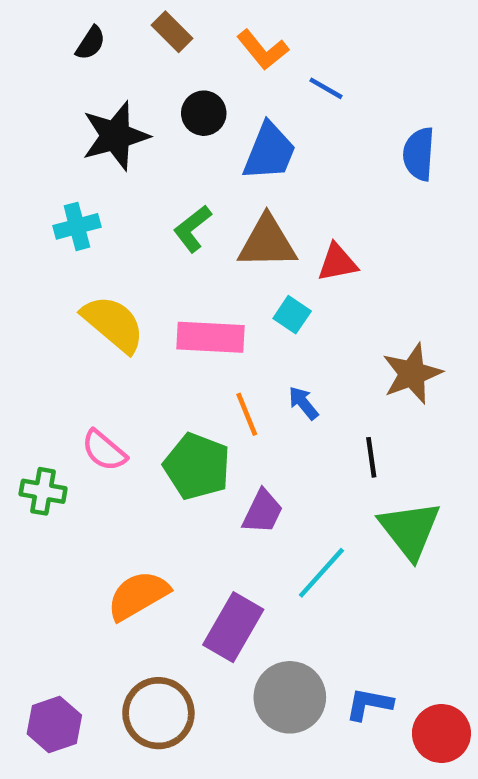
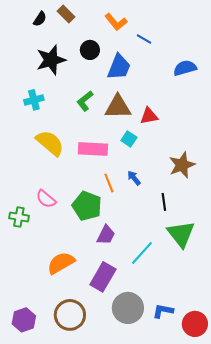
brown rectangle: (172, 32) -> (66, 14), moved
blue semicircle: (419, 154) -> (185, 68), turned 70
purple trapezoid: (263, 512) -> (106, 235), moved

